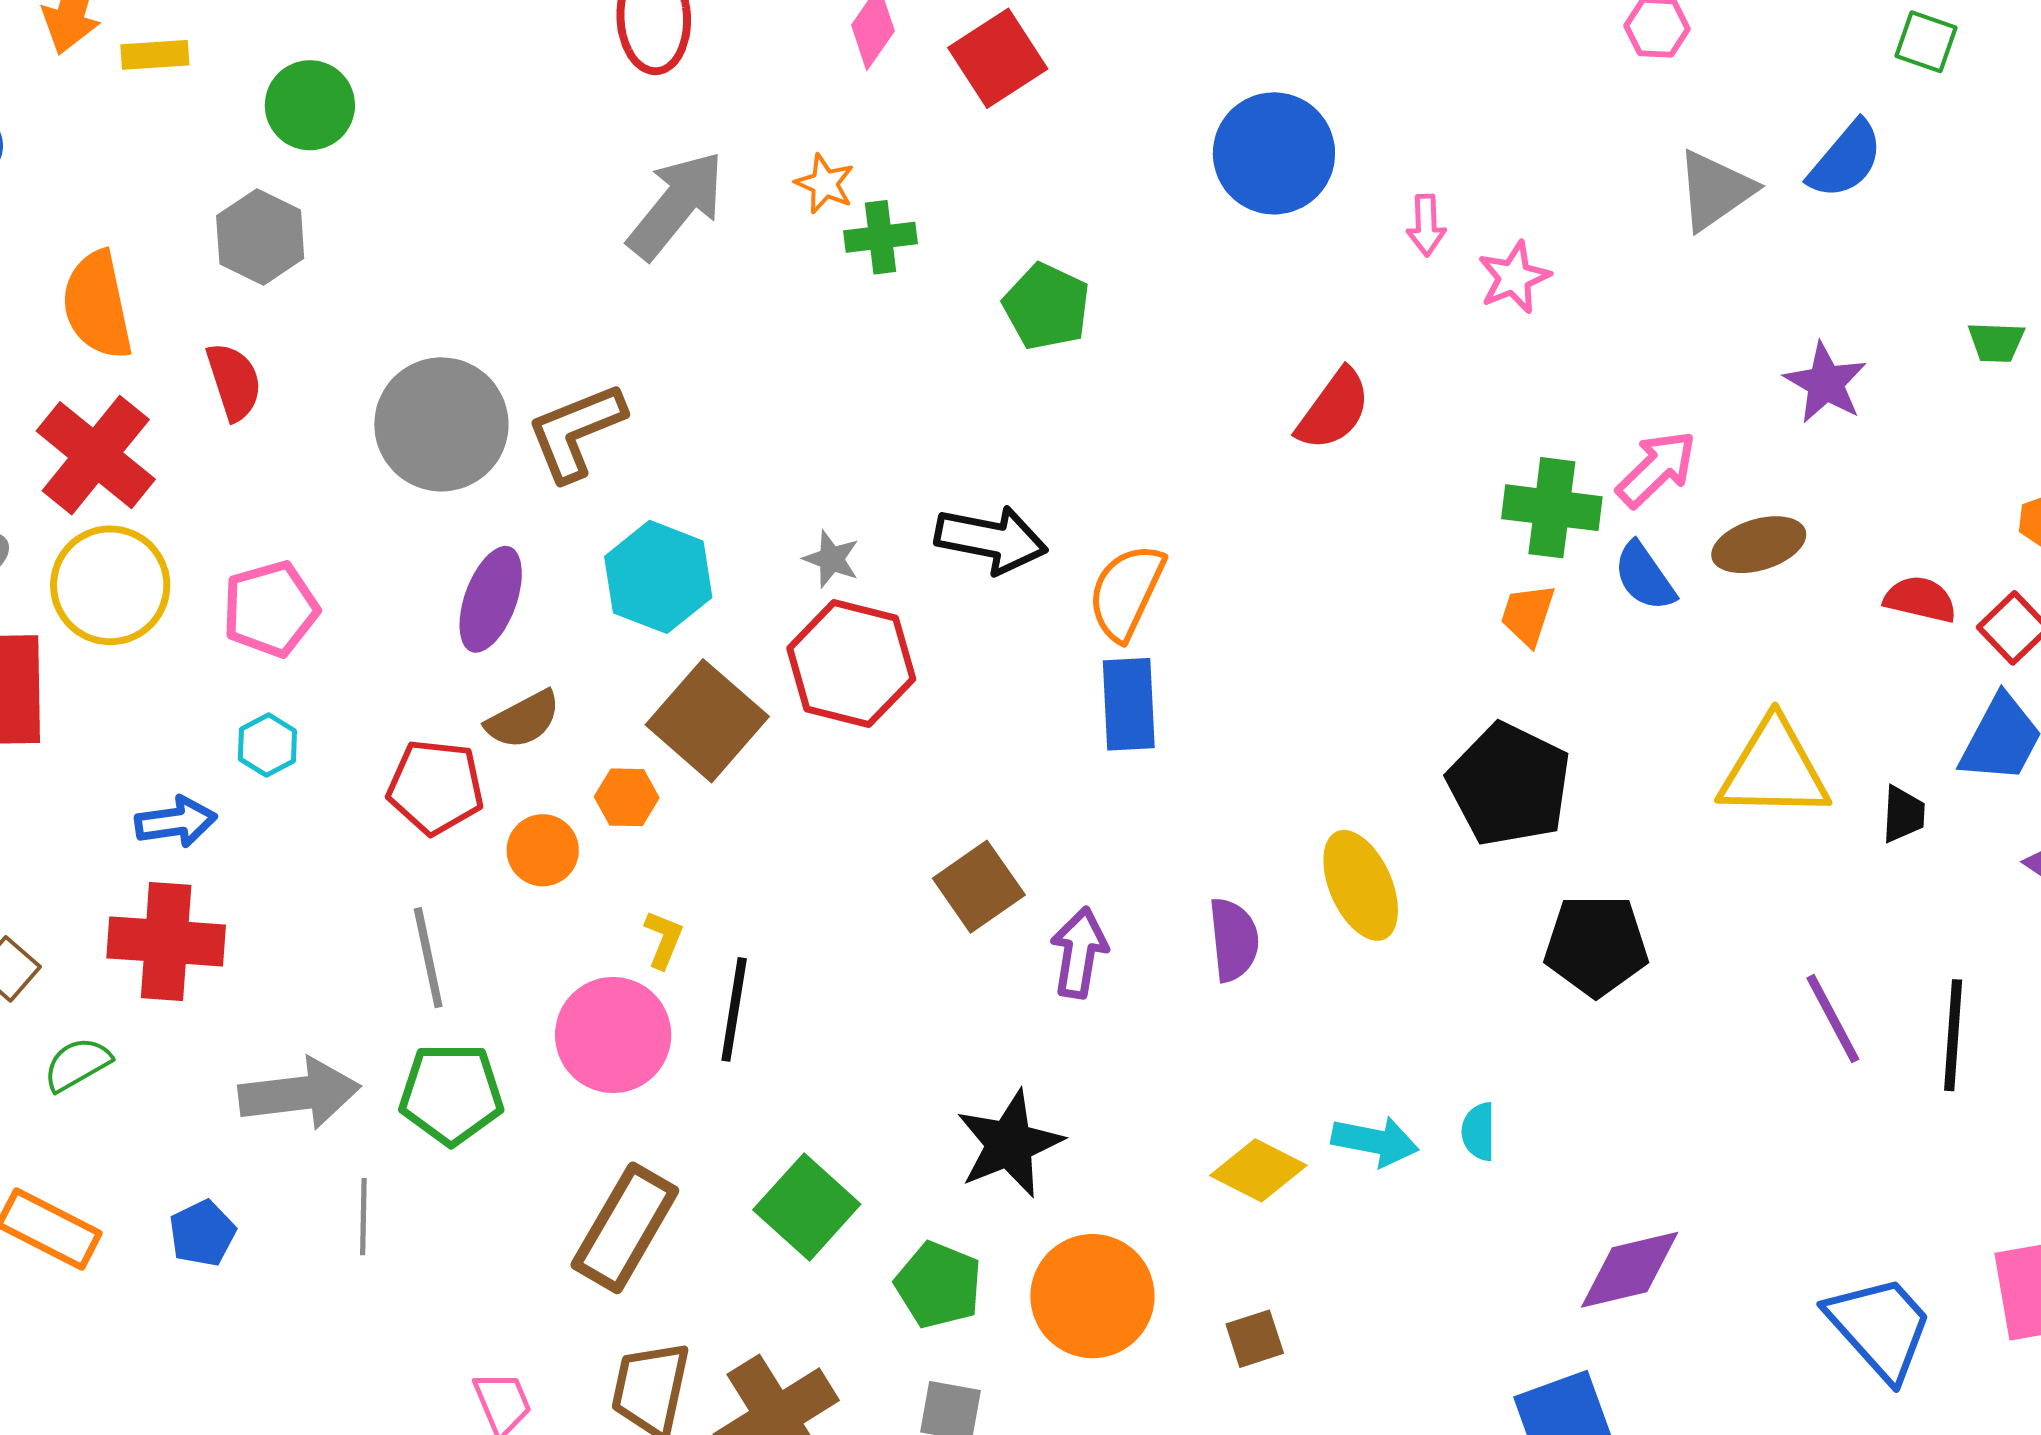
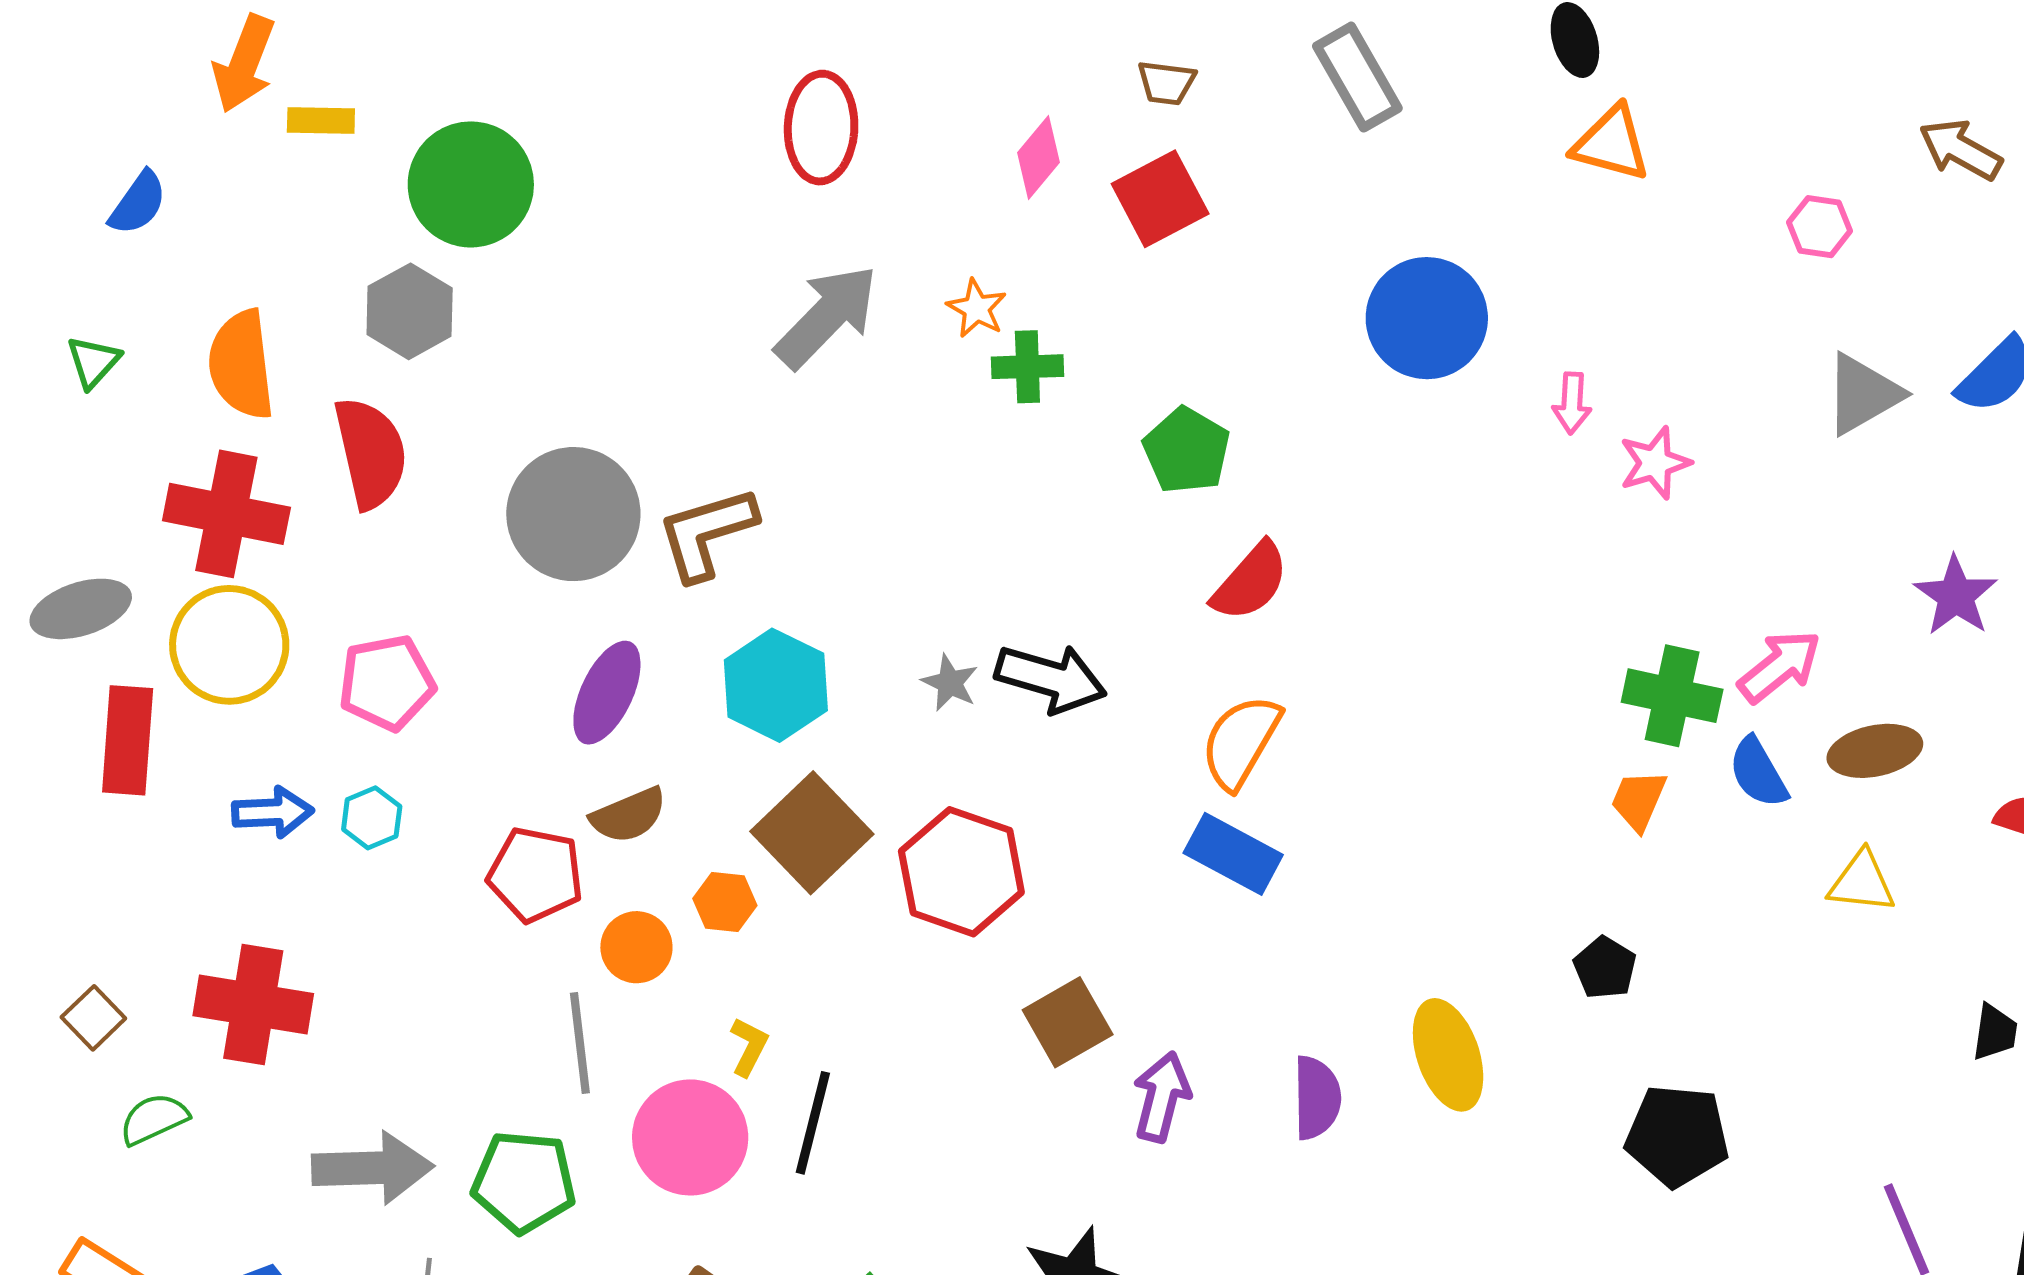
green circle: (310, 105) -> (471, 184), size x1.4
red semicircle: (234, 382) -> (371, 453), size x1.4
red semicircle: (1334, 410) -> (1250, 582), moved
red cross: (96, 455) -> (226, 514), turned -33
black arrow: (991, 540) -> (1051, 678), moved
red hexagon: (851, 664) -> (961, 872), moved
blue rectangle: (1129, 704) -> (1233, 854), turned -64
yellow triangle: (1774, 769) -> (1862, 882), moved, size x0.6
black pentagon: (1509, 785) -> (1605, 968), size x0.5
blue arrow: (176, 822) -> (273, 812), moved
gray line: (428, 958) -> (580, 1043), moved

